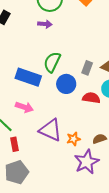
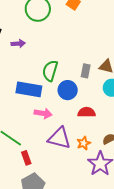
purple arrow: (45, 24) -> (18, 44), moved
red semicircle: (91, 98) -> (87, 112), moved
pink arrow: (24, 107) -> (43, 113), moved

